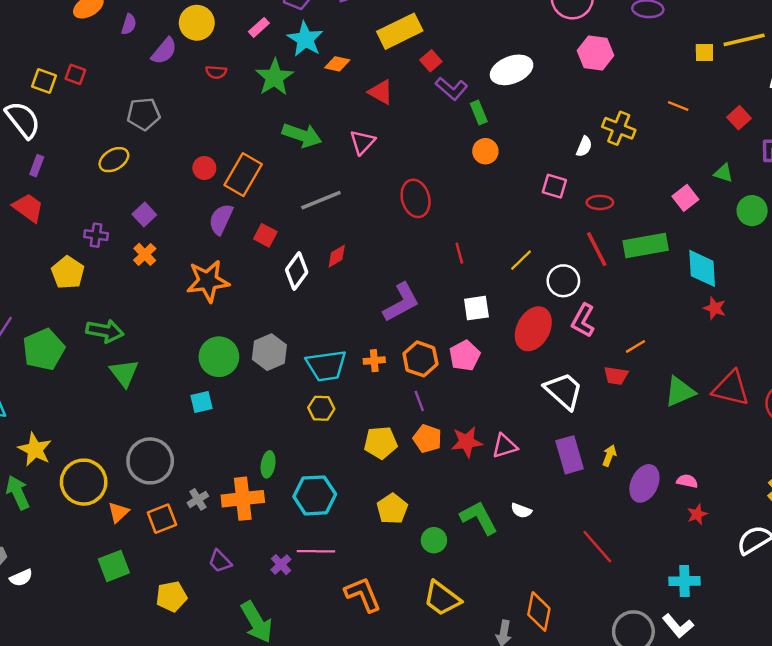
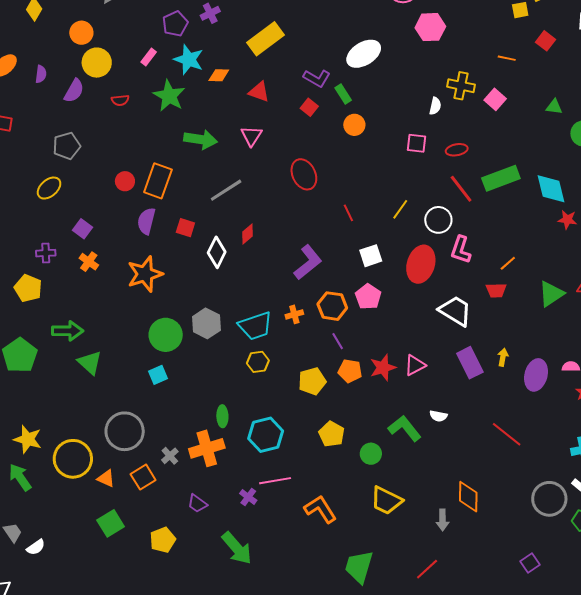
red square: (431, 61) -> (309, 107), moved
red square: (739, 118) -> (546, 41), moved
pink square: (685, 198) -> (495, 99), moved
orange triangle: (118, 512) -> (106, 478), turned -42

